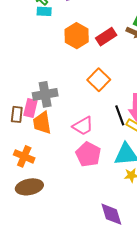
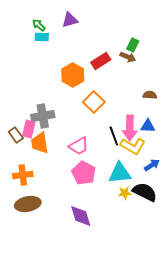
orange hexagon: (77, 36) -> (73, 75), moved
brown rectangle: (17, 114) -> (16, 135), turned -42
orange cross: (24, 156) -> (23, 175), turned -30
purple diamond: (111, 214) -> (81, 216), moved

